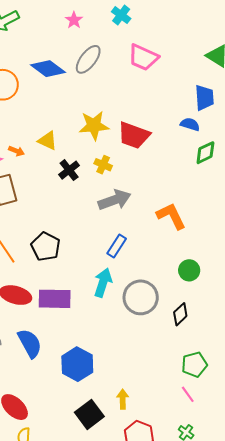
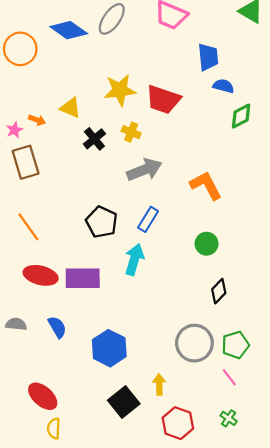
blue trapezoid: (204, 98) -> (208, 57), moved
black pentagon: (46, 247) -> (102, 222), moved
green circle: (189, 270) -> (207, 244), moved
gray circle: (141, 297) -> (194, 343), moved
blue semicircle: (30, 343) -> (57, 327), size x0.7

